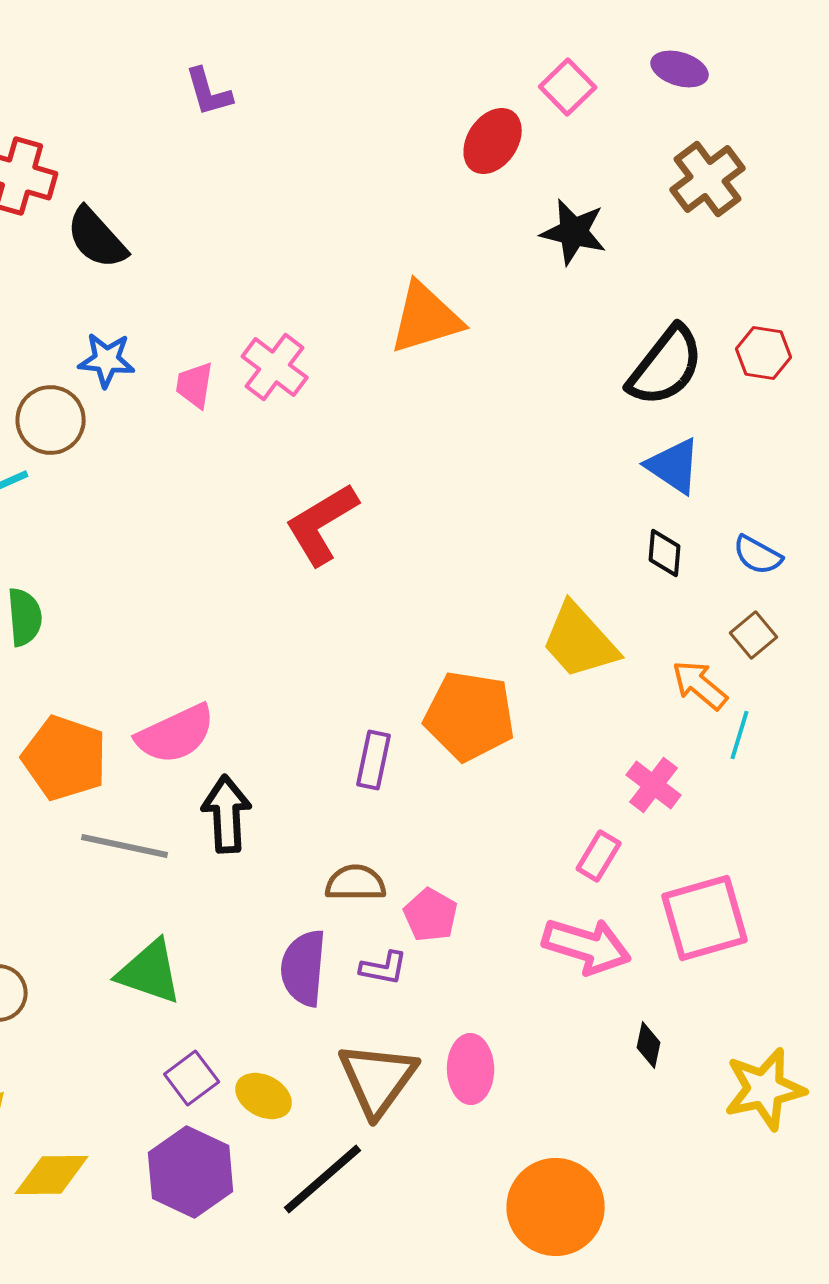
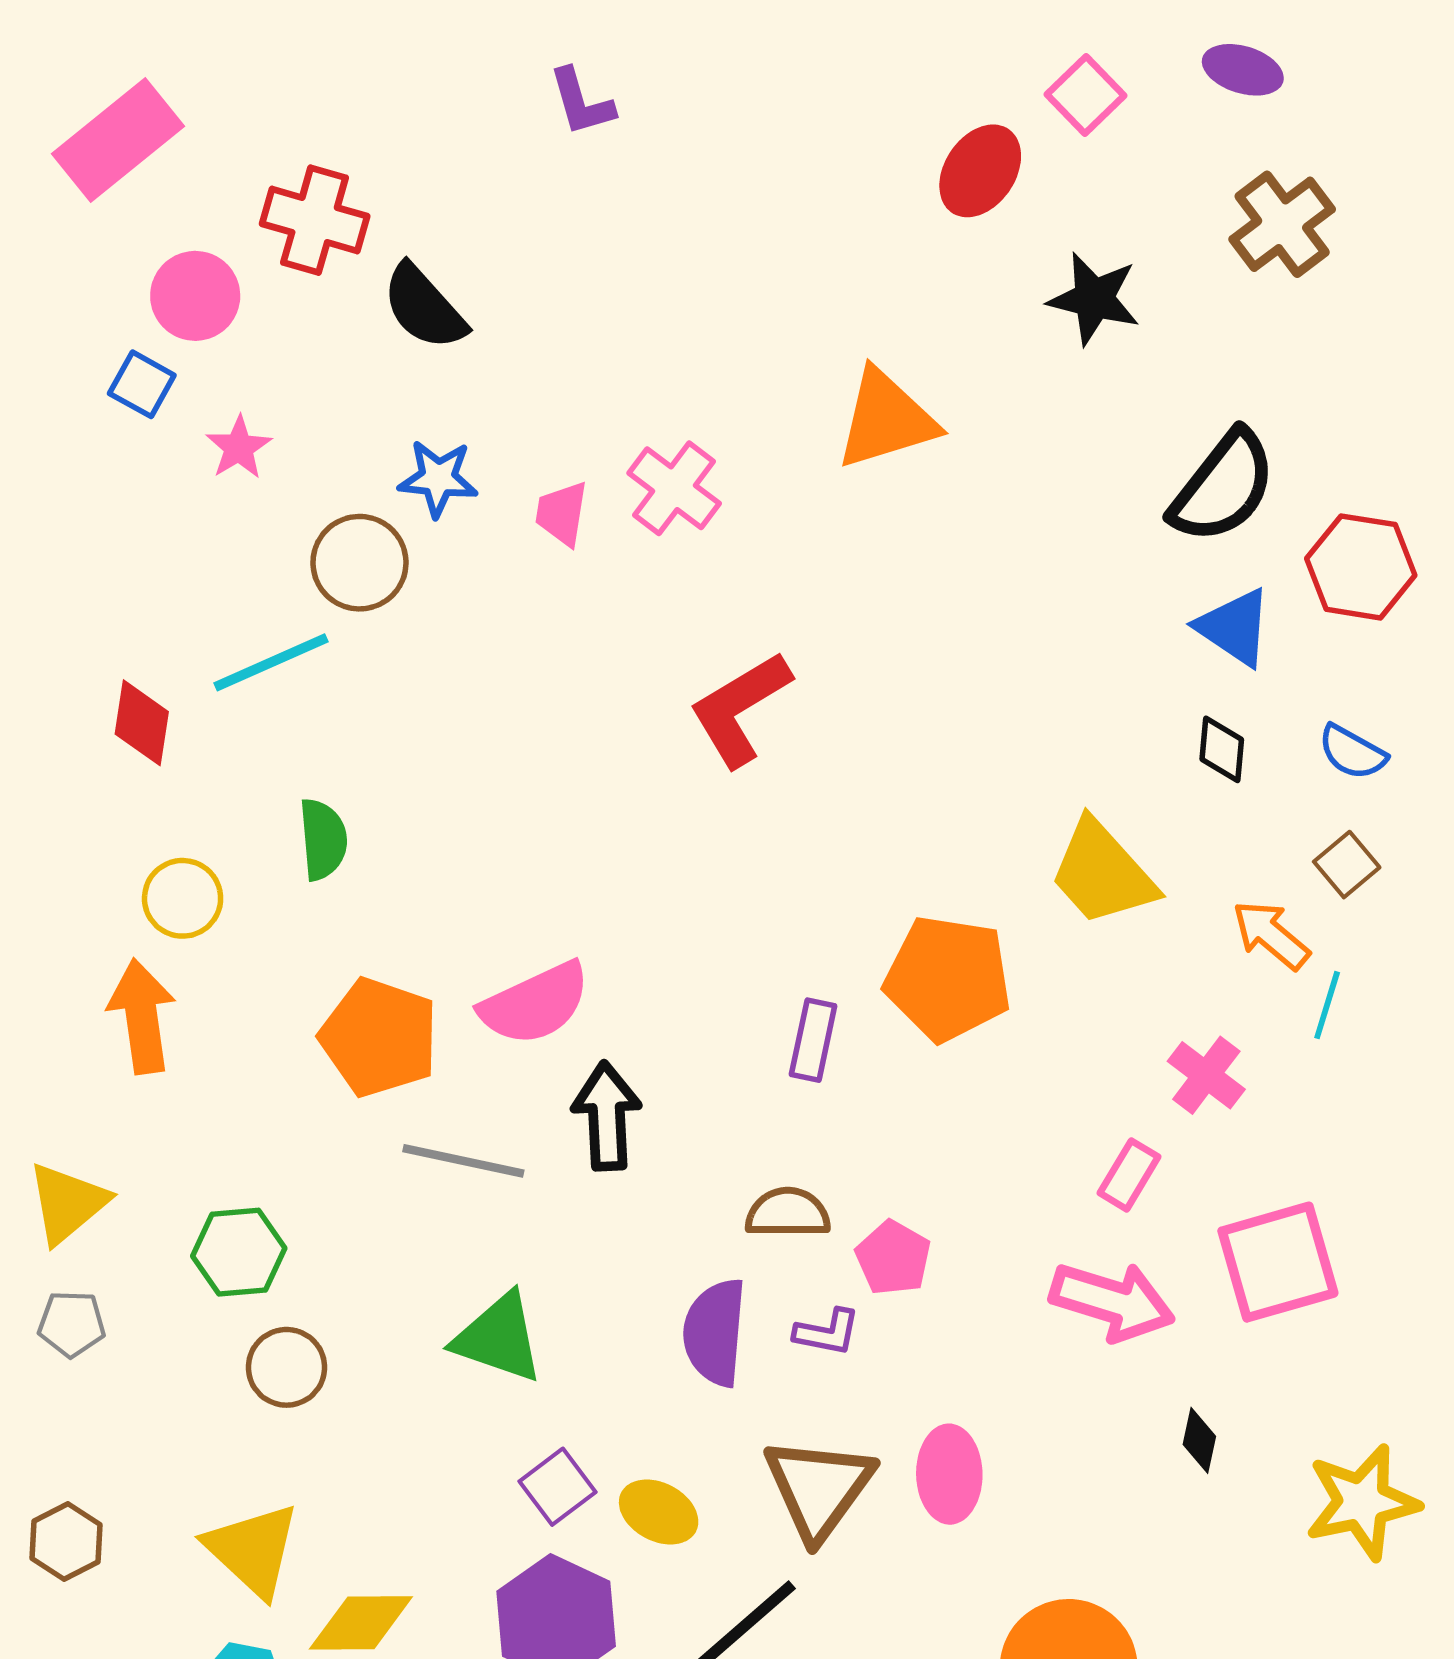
red hexagon: (764, 353) -> (1361, 567), moved, size x1.4

